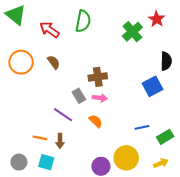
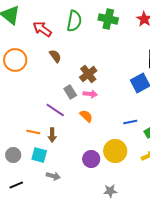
green cross: (132, 32) -> (108, 19), moved, turned -36
brown semicircle: (54, 62) -> (55, 56), moved
brown cross: (98, 77) -> (88, 74), turned -30

